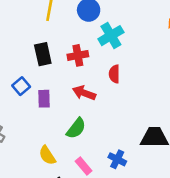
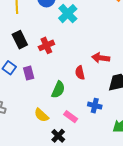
red cross: (78, 55) -> (46, 45), moved
red semicircle: (114, 74) -> (80, 73), moved
red arrow: (84, 93) -> (101, 58), moved

